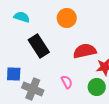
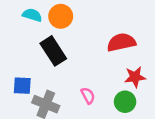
orange circle: (67, 18) -> (61, 16), moved
red semicircle: (85, 51) -> (121, 42), moved

